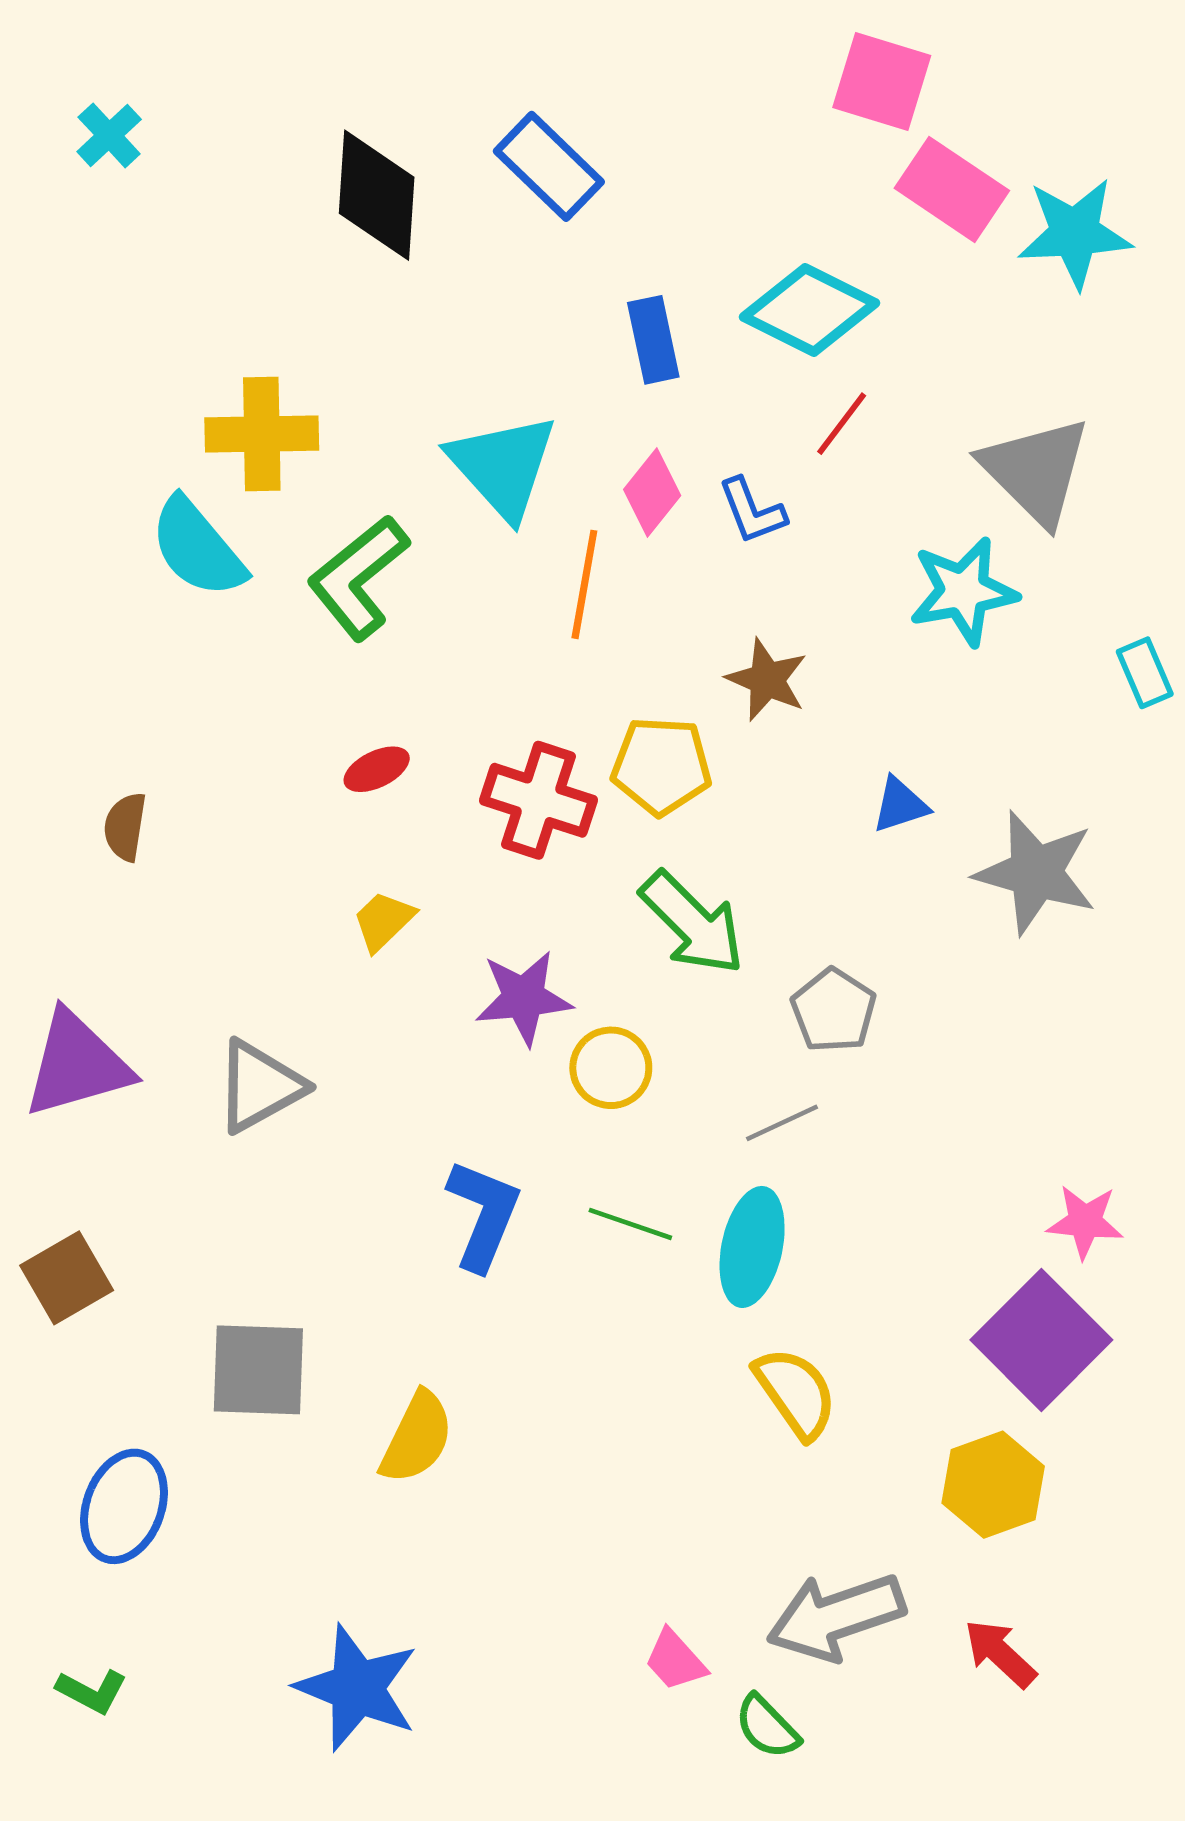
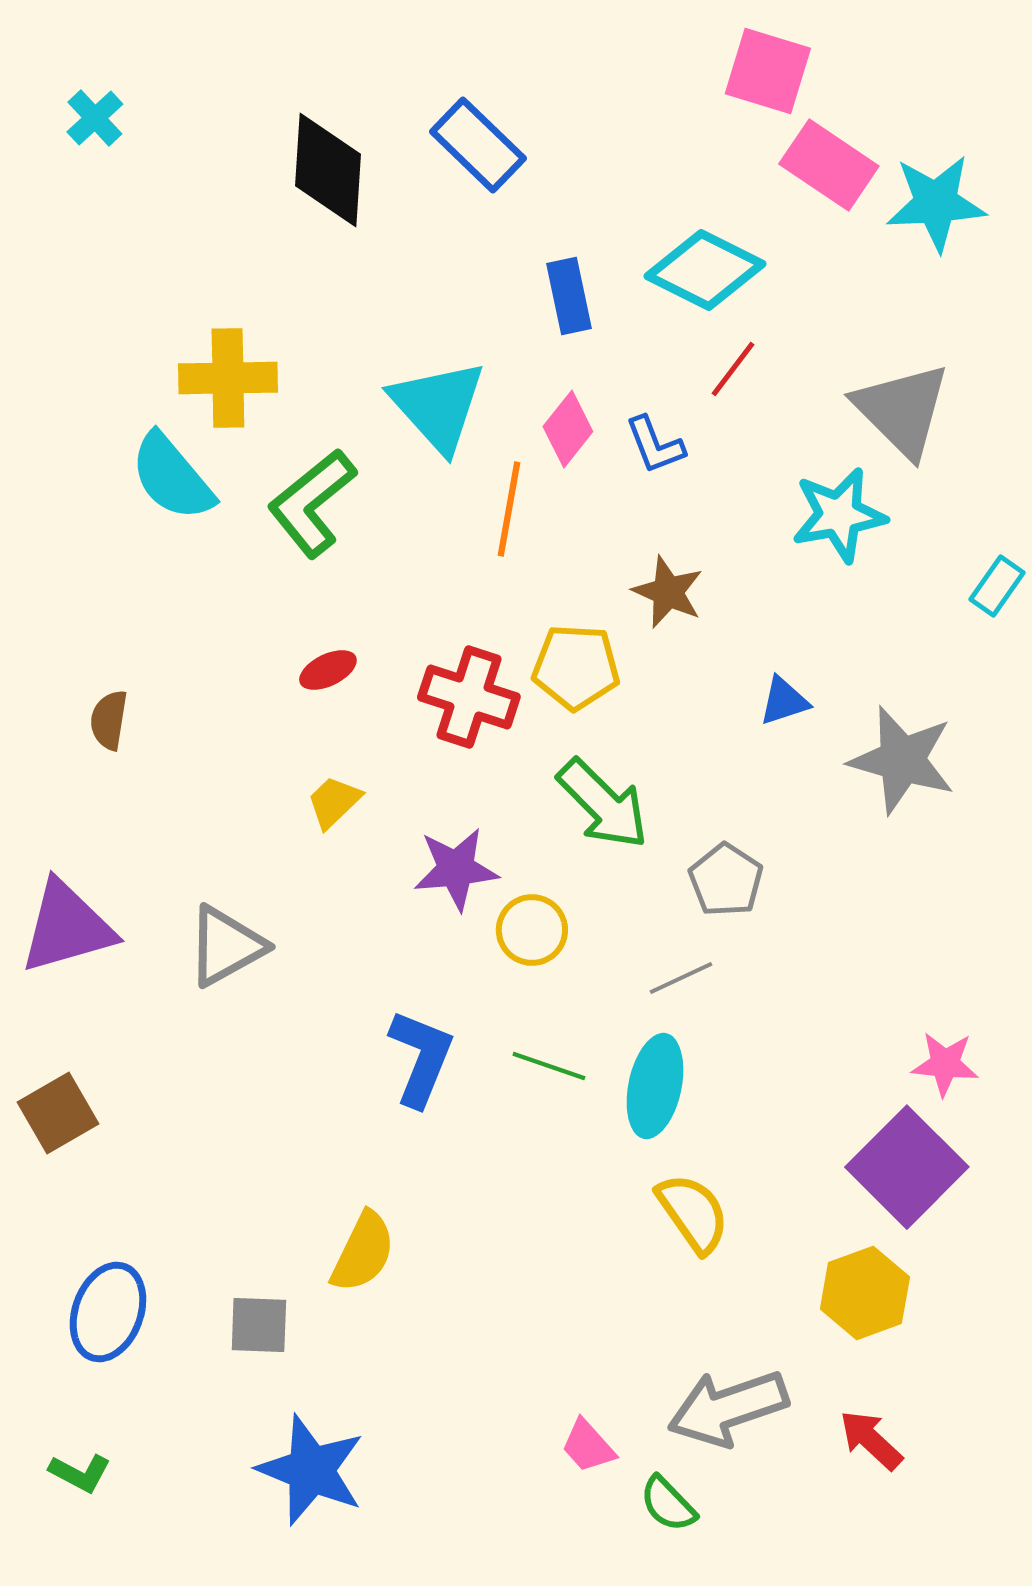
cyan rectangle: (1145, 673) -> (997, 586), turned 58
gray square: (258, 1370) -> (259, 1325), moved, size x0.7

